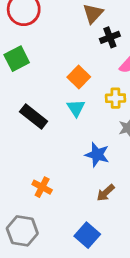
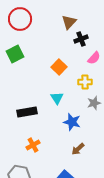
cyan triangle: (76, 108) -> (57, 98), moved
black rectangle: (34, 117) -> (27, 112), moved, turned -48
orange cross: (42, 187) -> (33, 145), turned 32

